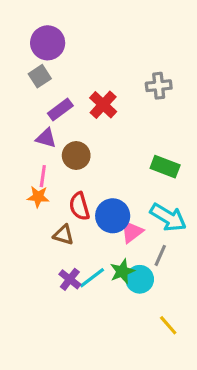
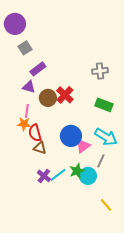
purple circle: (48, 43) -> (15, 24), moved
gray cross: (159, 86) -> (100, 71), moved
red cross: (103, 105) -> (65, 95), moved
red semicircle: (79, 206) -> (35, 133), moved

